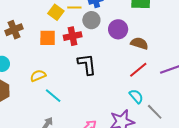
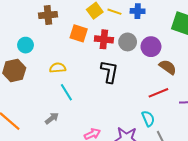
gray circle: (91, 20) -> (128, 42), moved

